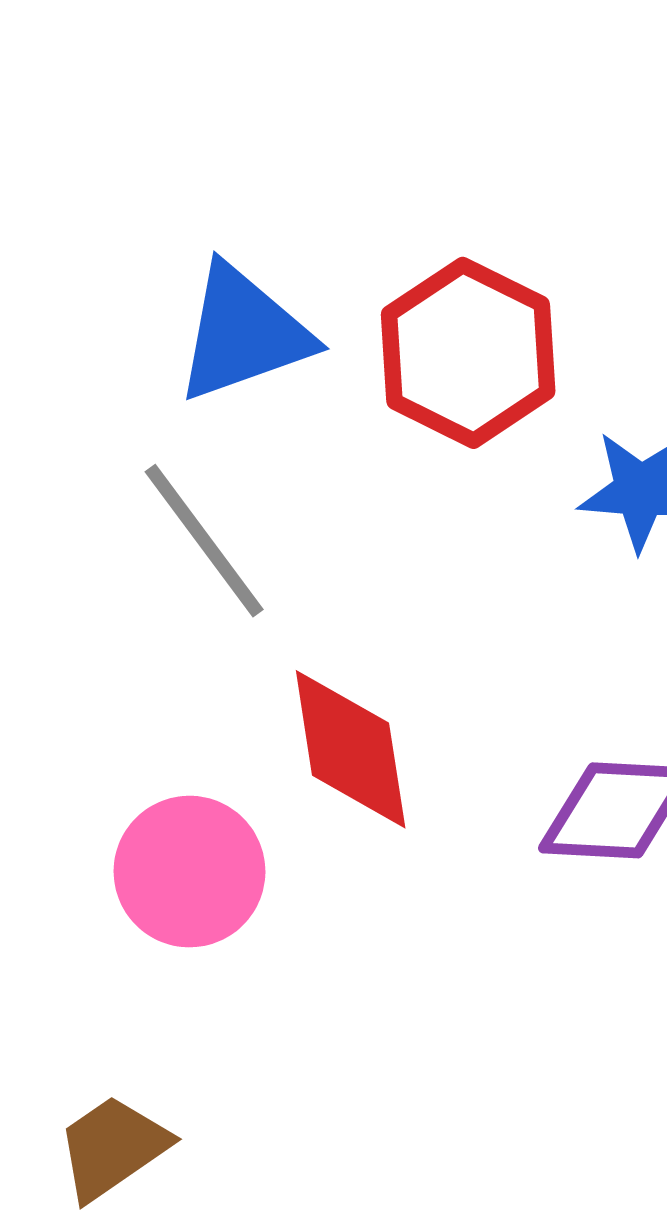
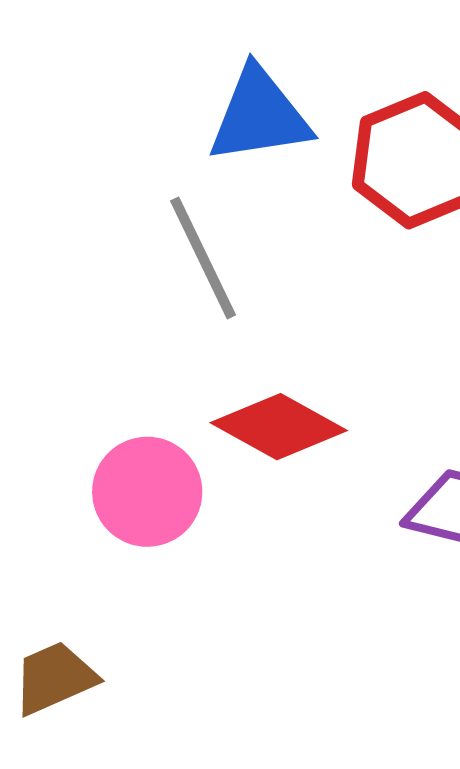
red diamond: (351, 749) -> (279, 427), turned -63

